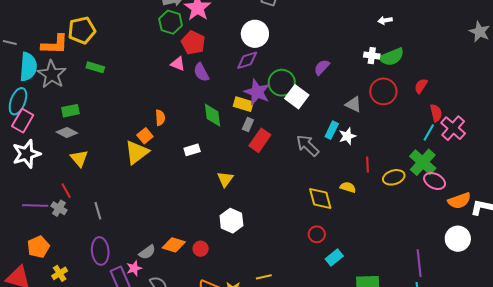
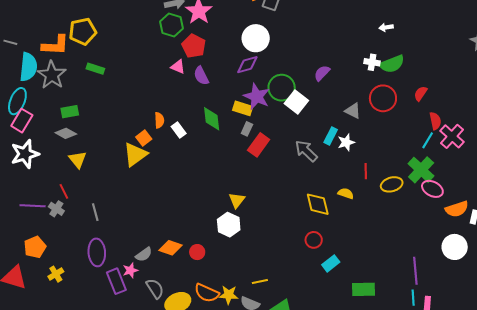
white rectangle: (192, 150) -> (179, 130), moved, turned 70
yellow triangle: (225, 179) -> (237, 200), moved

